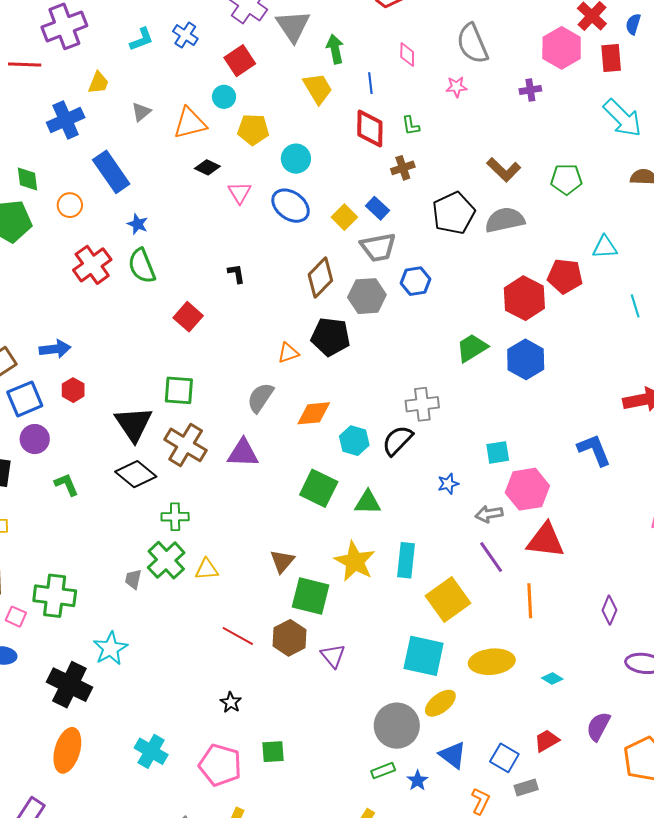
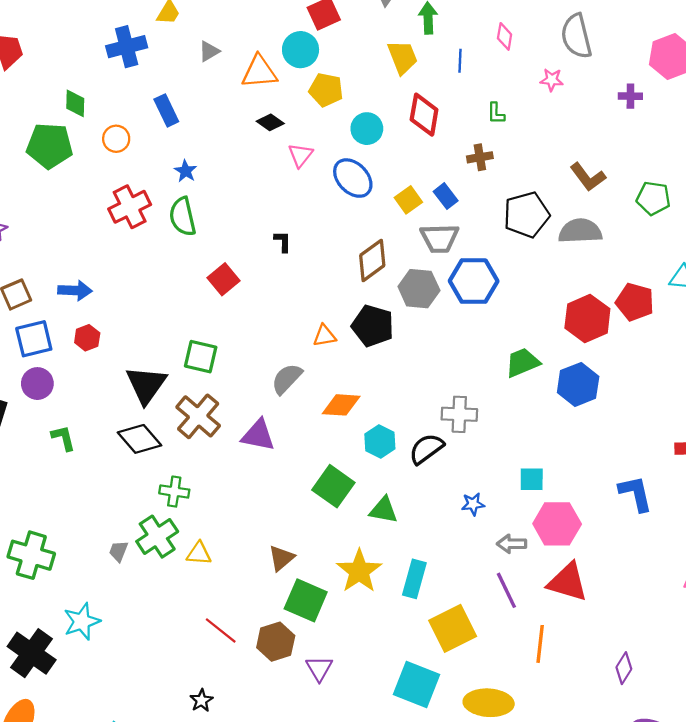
cyan circle: (224, 97) -> (301, 50), size x1.4
red diamond: (370, 129) -> (424, 115), moved
blue rectangle: (111, 172) -> (166, 110), size x0.7
blue hexagon: (416, 281) -> (474, 281), size x1.5

